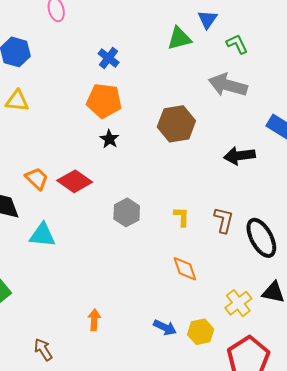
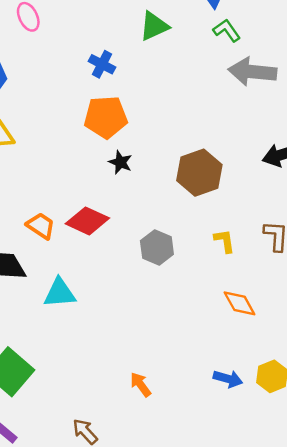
green triangle: (179, 38) -> (154, 26), moved
green L-shape: (237, 44) -> (227, 30), moved
brown hexagon: (176, 124) -> (199, 173), moved
orange arrow: (94, 320) -> (141, 385), turned -30

